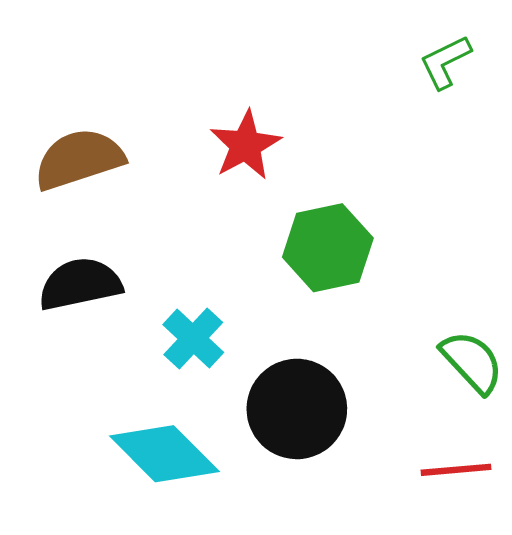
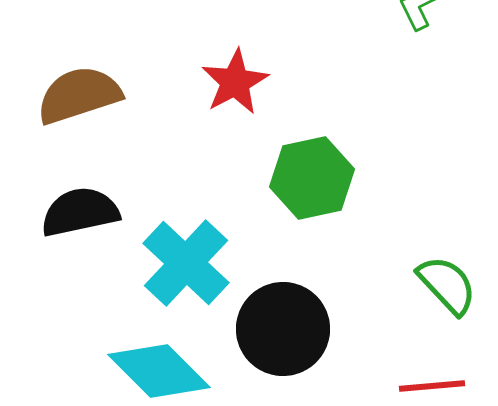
cyan cross: (193, 338) -> (186, 263), size x1.5

